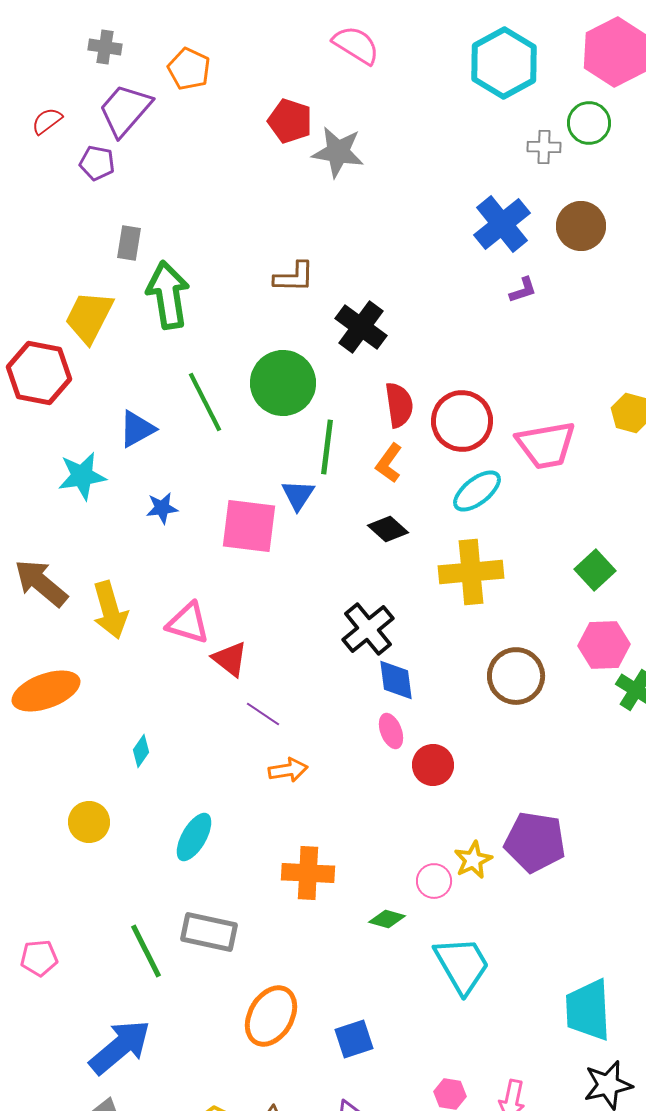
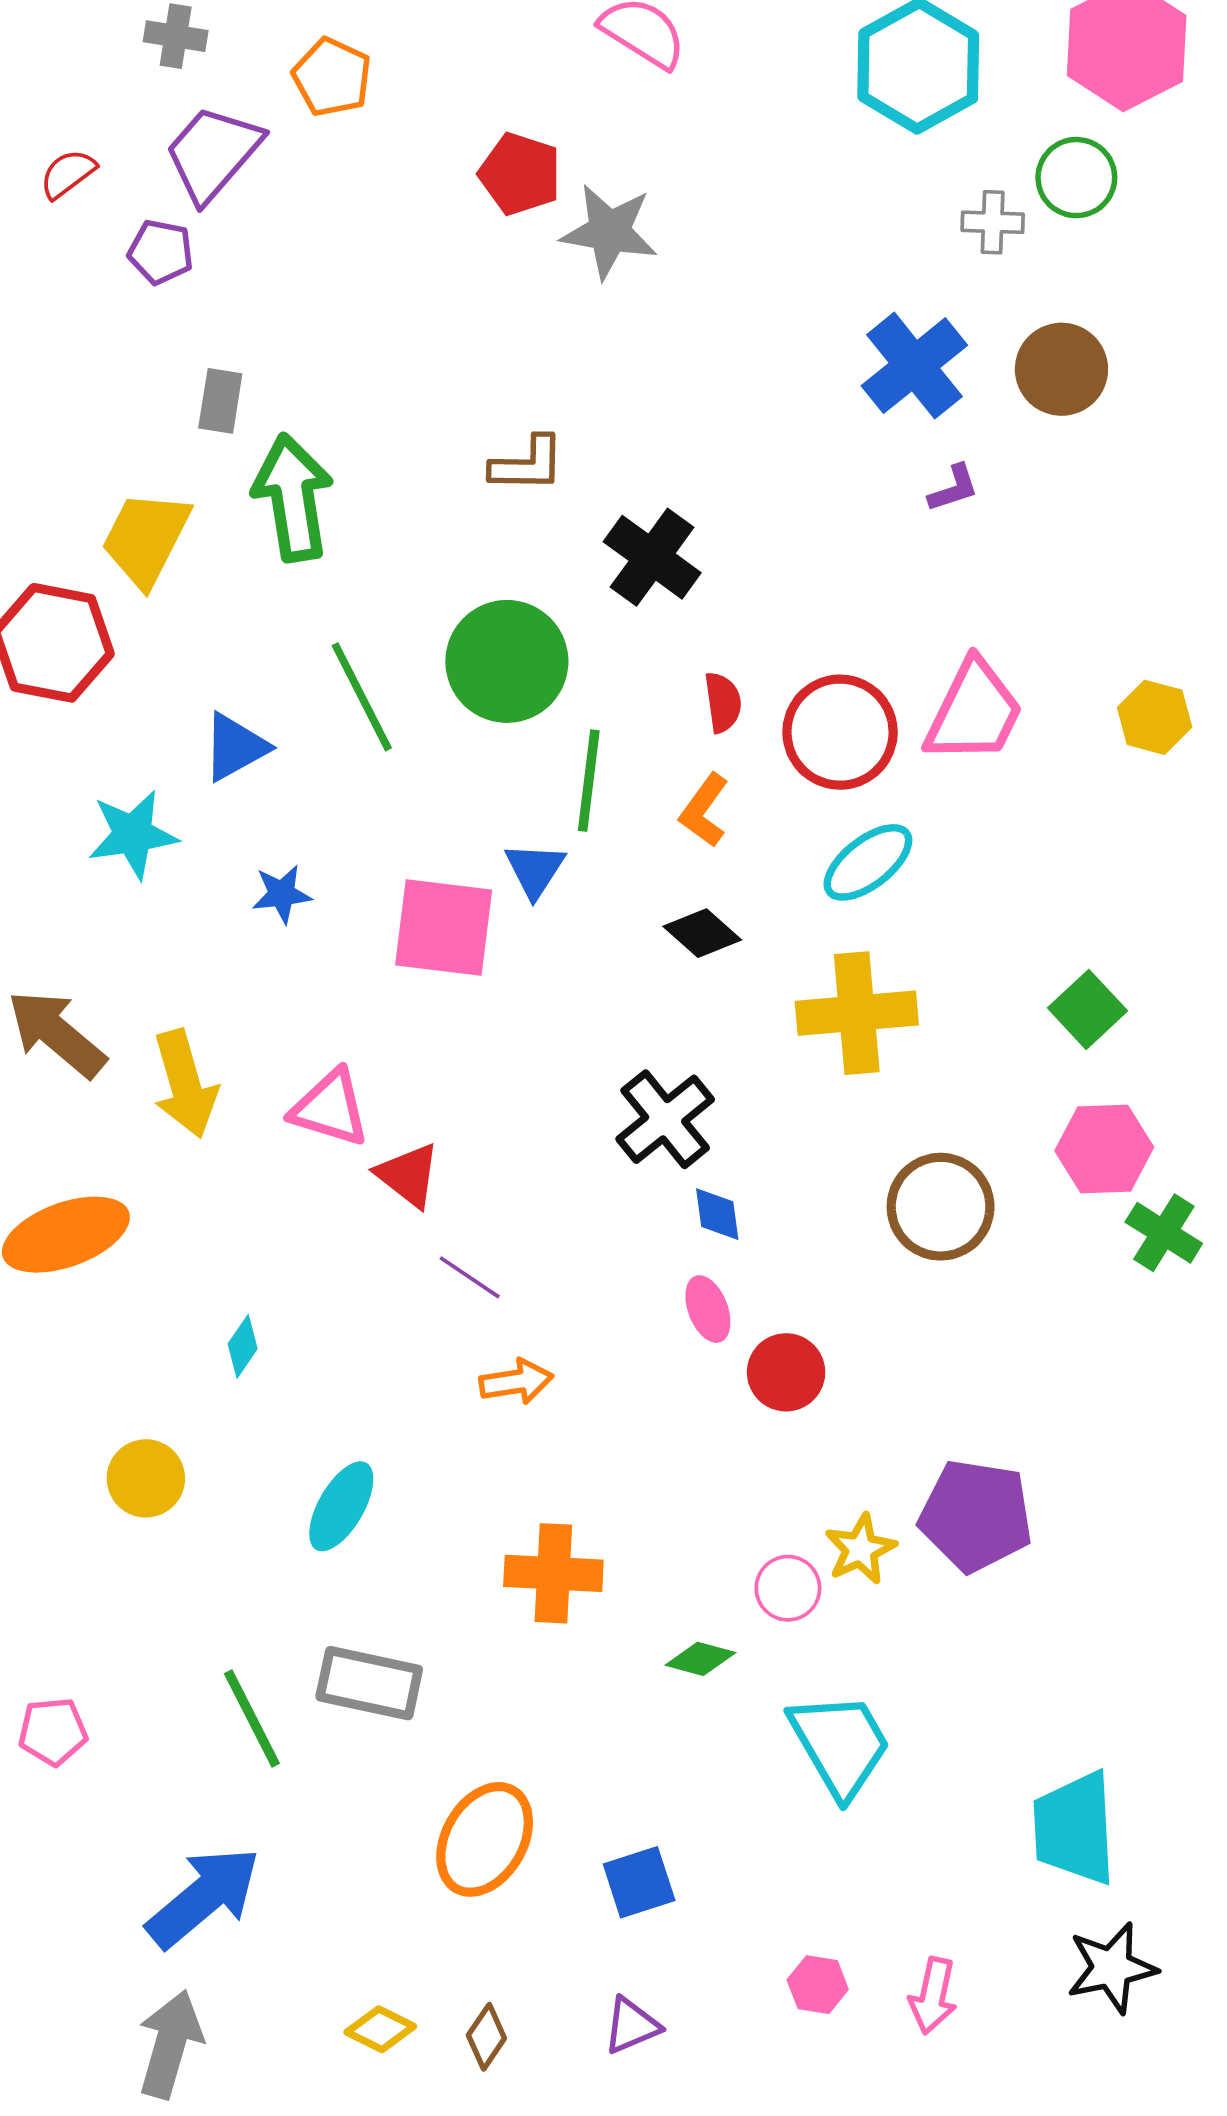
red semicircle: (399, 405) -> (723, 702), size x0.7
pink trapezoid: (546, 445) -> (974, 712), moved, turned -54
blue diamond: (396, 680) -> (717, 1214), size x0.7

